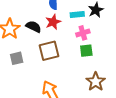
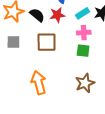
cyan rectangle: (77, 15) -> (83, 13), turned -40

